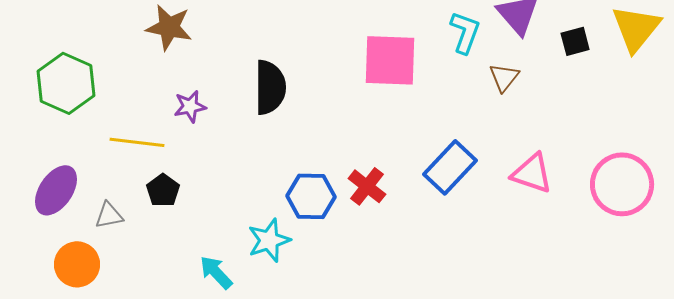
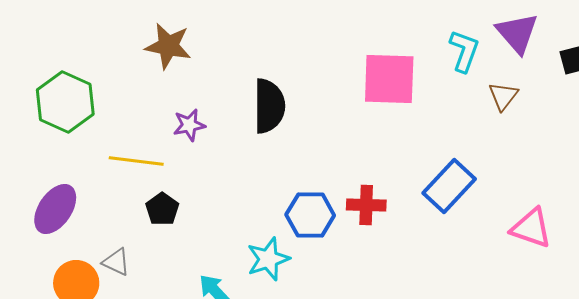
pink triangle: (532, 173) -> (531, 228), moved
red cross: (367, 186) -> (366, 205), turned -36
gray triangle: (109, 215) -> (116, 262), moved, turned 36

